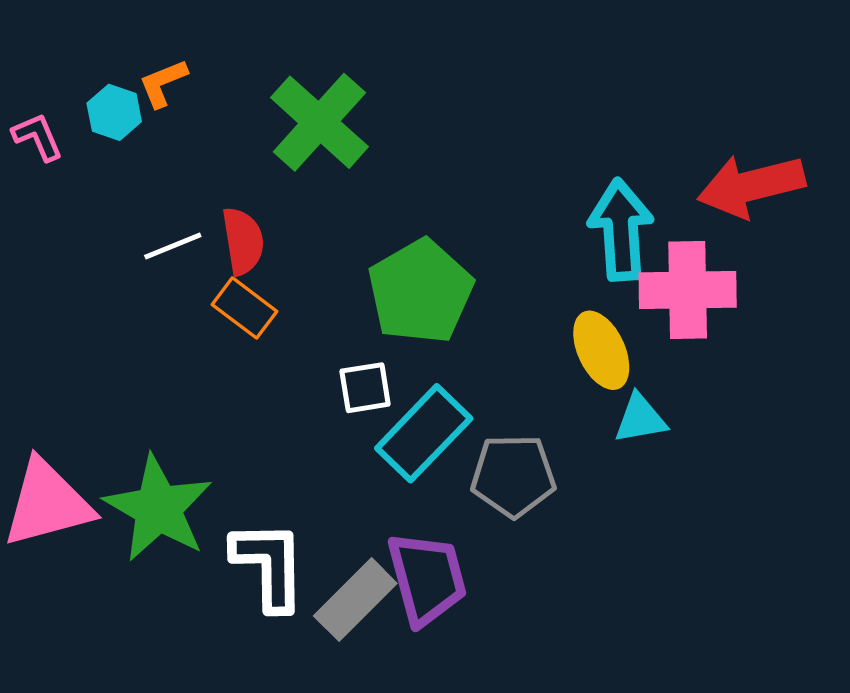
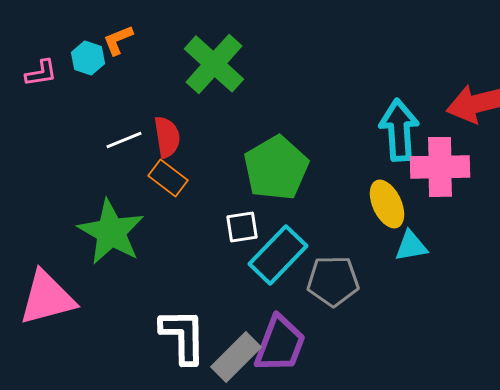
pink L-shape: (38, 137) -> (41, 73), turned 104
green star: (158, 508) -> (111, 232), moved
purple trapezoid: (427, 578) -> (280, 344), turned 36

